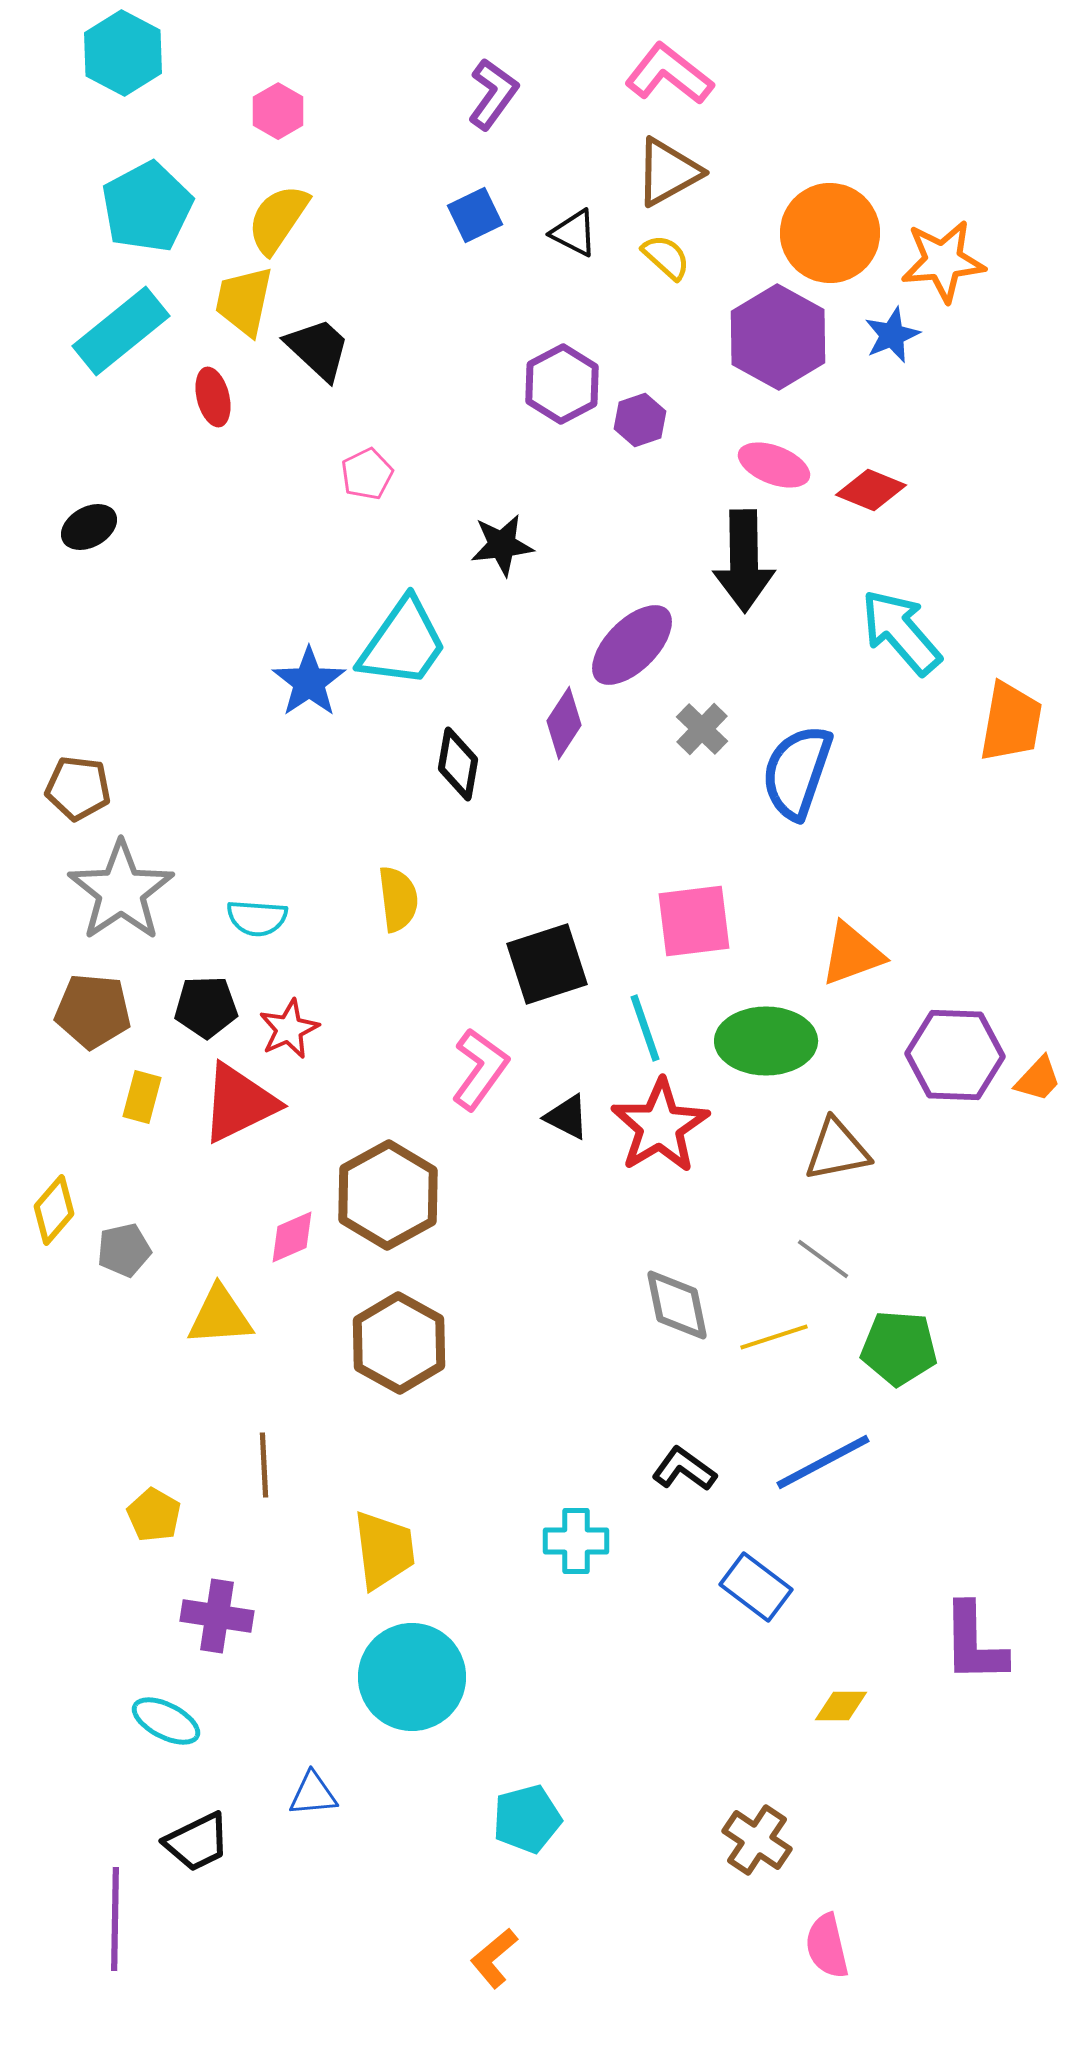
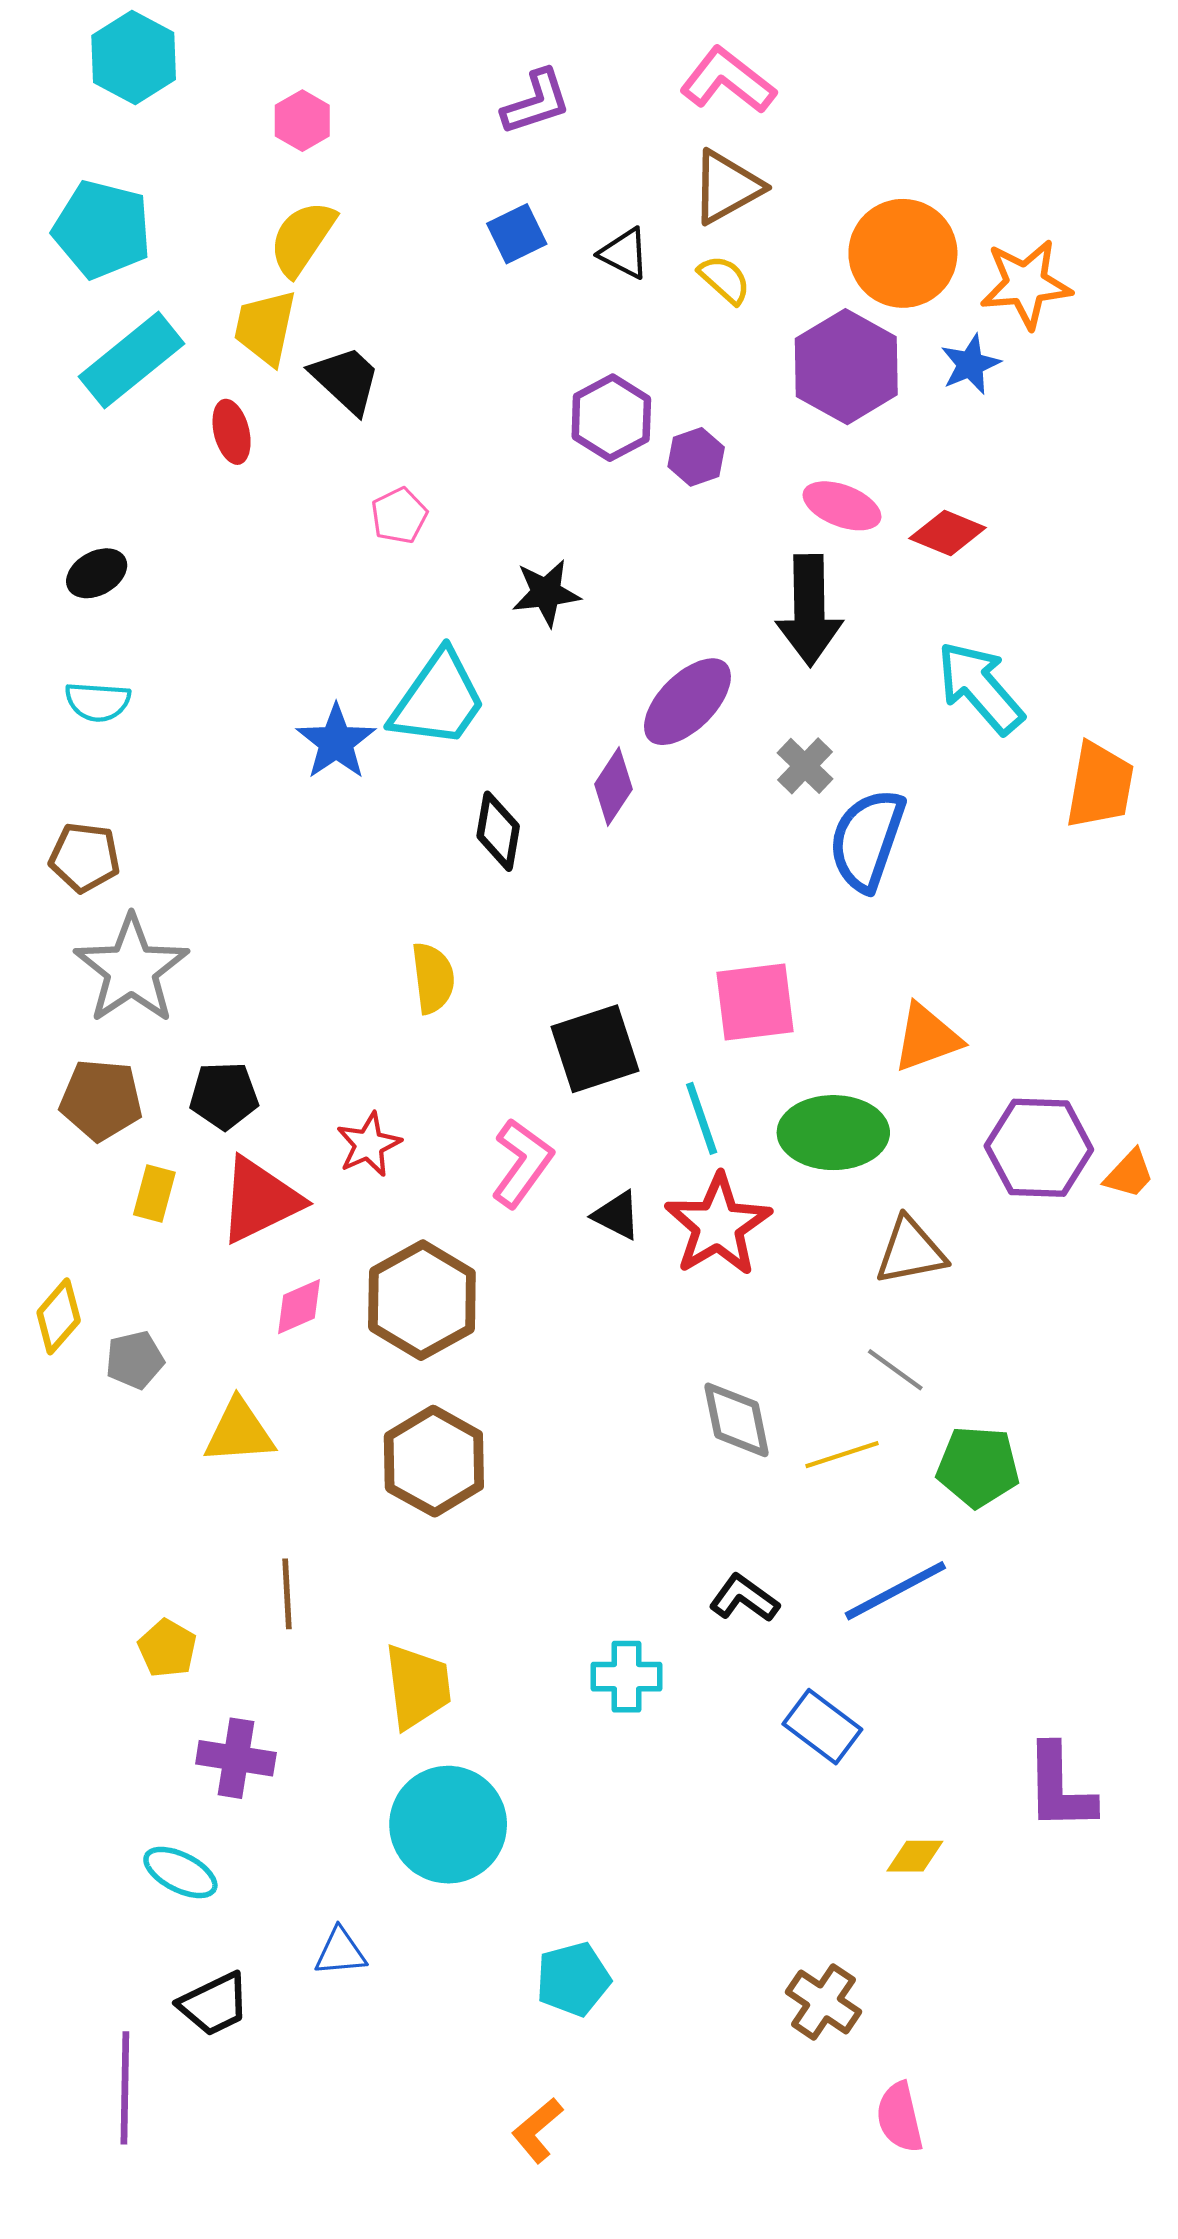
purple L-shape: (493, 94) -> (536, 102), turned 36
cyan pentagon: (147, 207) -> (102, 229), moved, turned -30
gray cross: (702, 729) -> (805, 766), moved
cyan semicircle: (257, 918) -> (98, 702), moved
red star: (289, 1029) -> (369, 1145), moved
pink diamond: (292, 1237) -> (299, 1307), moved

